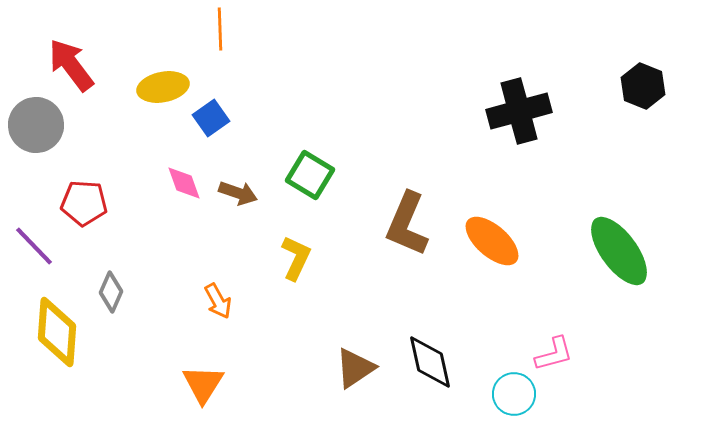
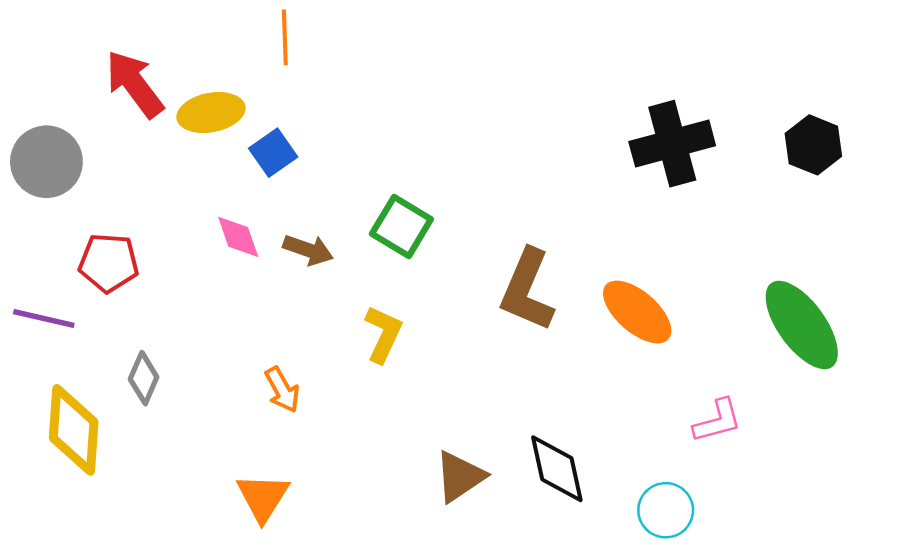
red arrow: (71, 65) -> (135, 84), moved
black hexagon: (643, 86) -> (813, 145), moved
purple line: (34, 246) -> (44, 318), turned -33
pink L-shape: (554, 354) -> (718, 421), moved

